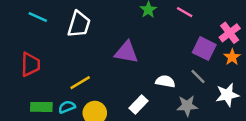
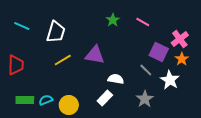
gray line: (198, 77) -> (146, 70), moved
white semicircle: (165, 81) -> (116, 79), moved
yellow line: (80, 83) -> (63, 60), moved
white star: (227, 95) -> (170, 80), moved, turned -30
gray star: (187, 106) -> (145, 99), turned -30

